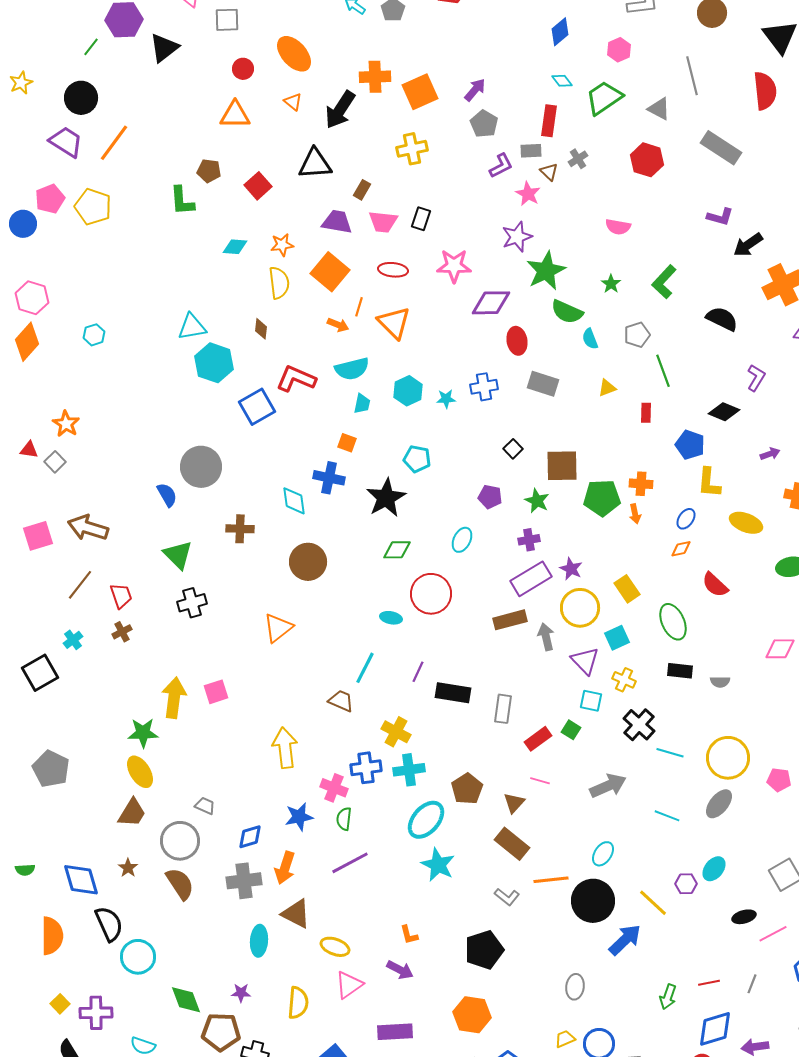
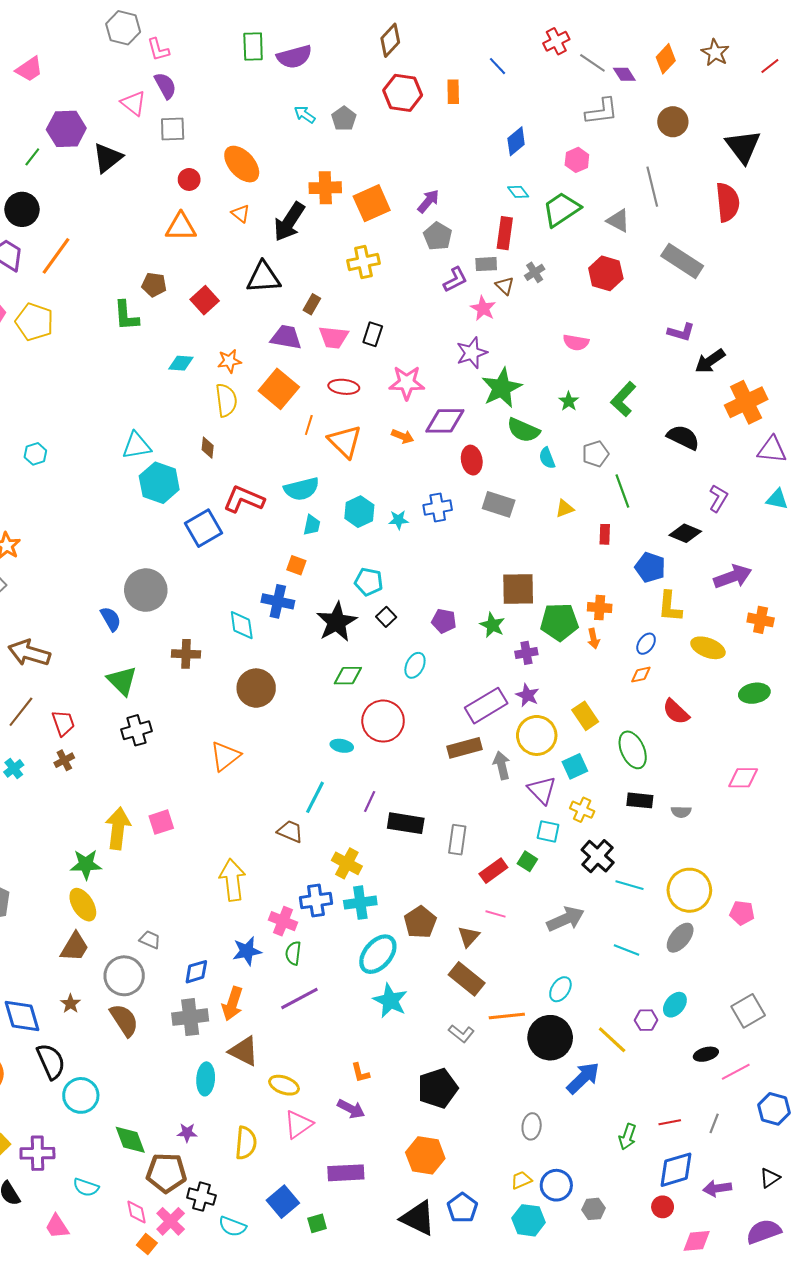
orange arrow: (338, 325) -> (403, 436), moved
black square: (513, 449) -> (386, 617), moved
purple arrow: (770, 454) -> (733, 577), size x1.8
purple cross: (529, 540) -> (526, 653), moved

